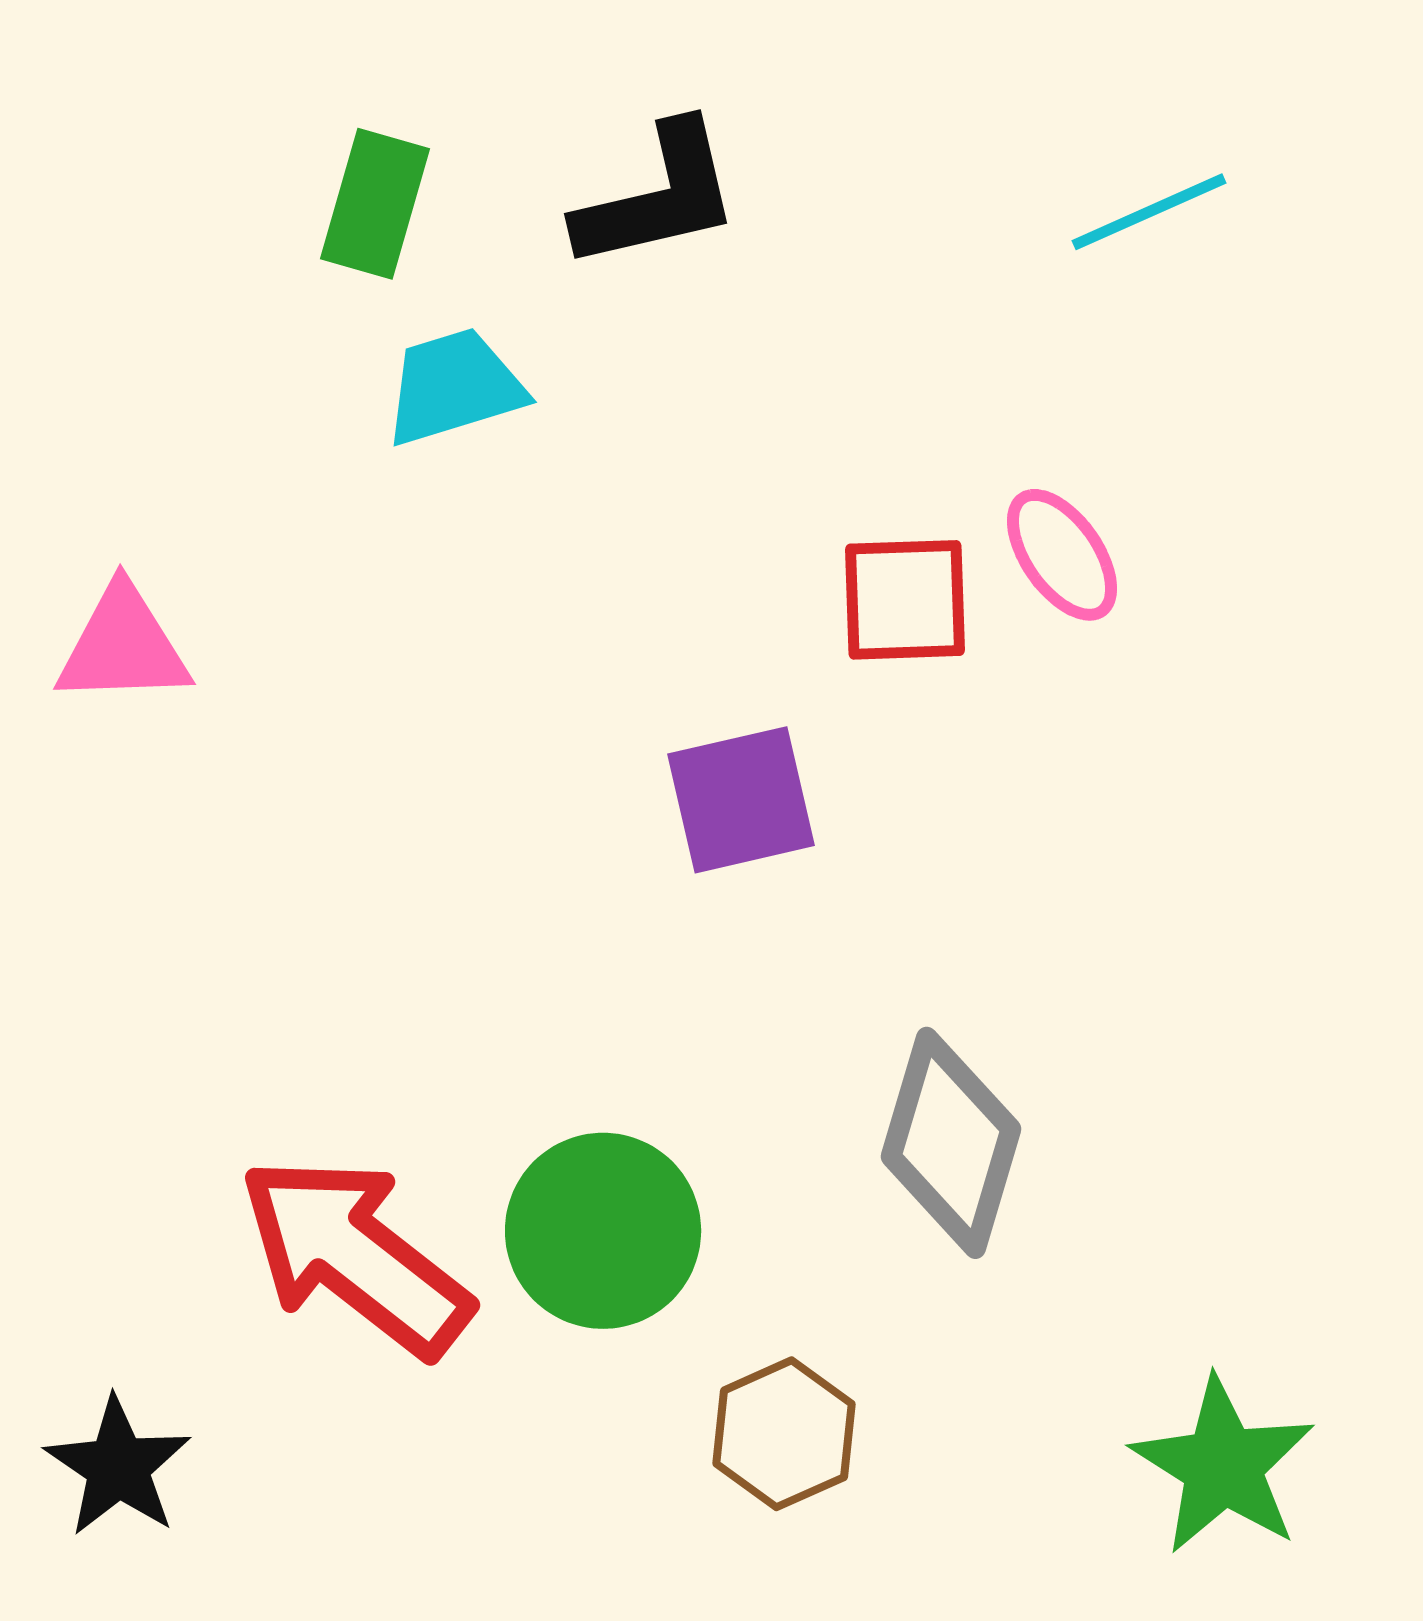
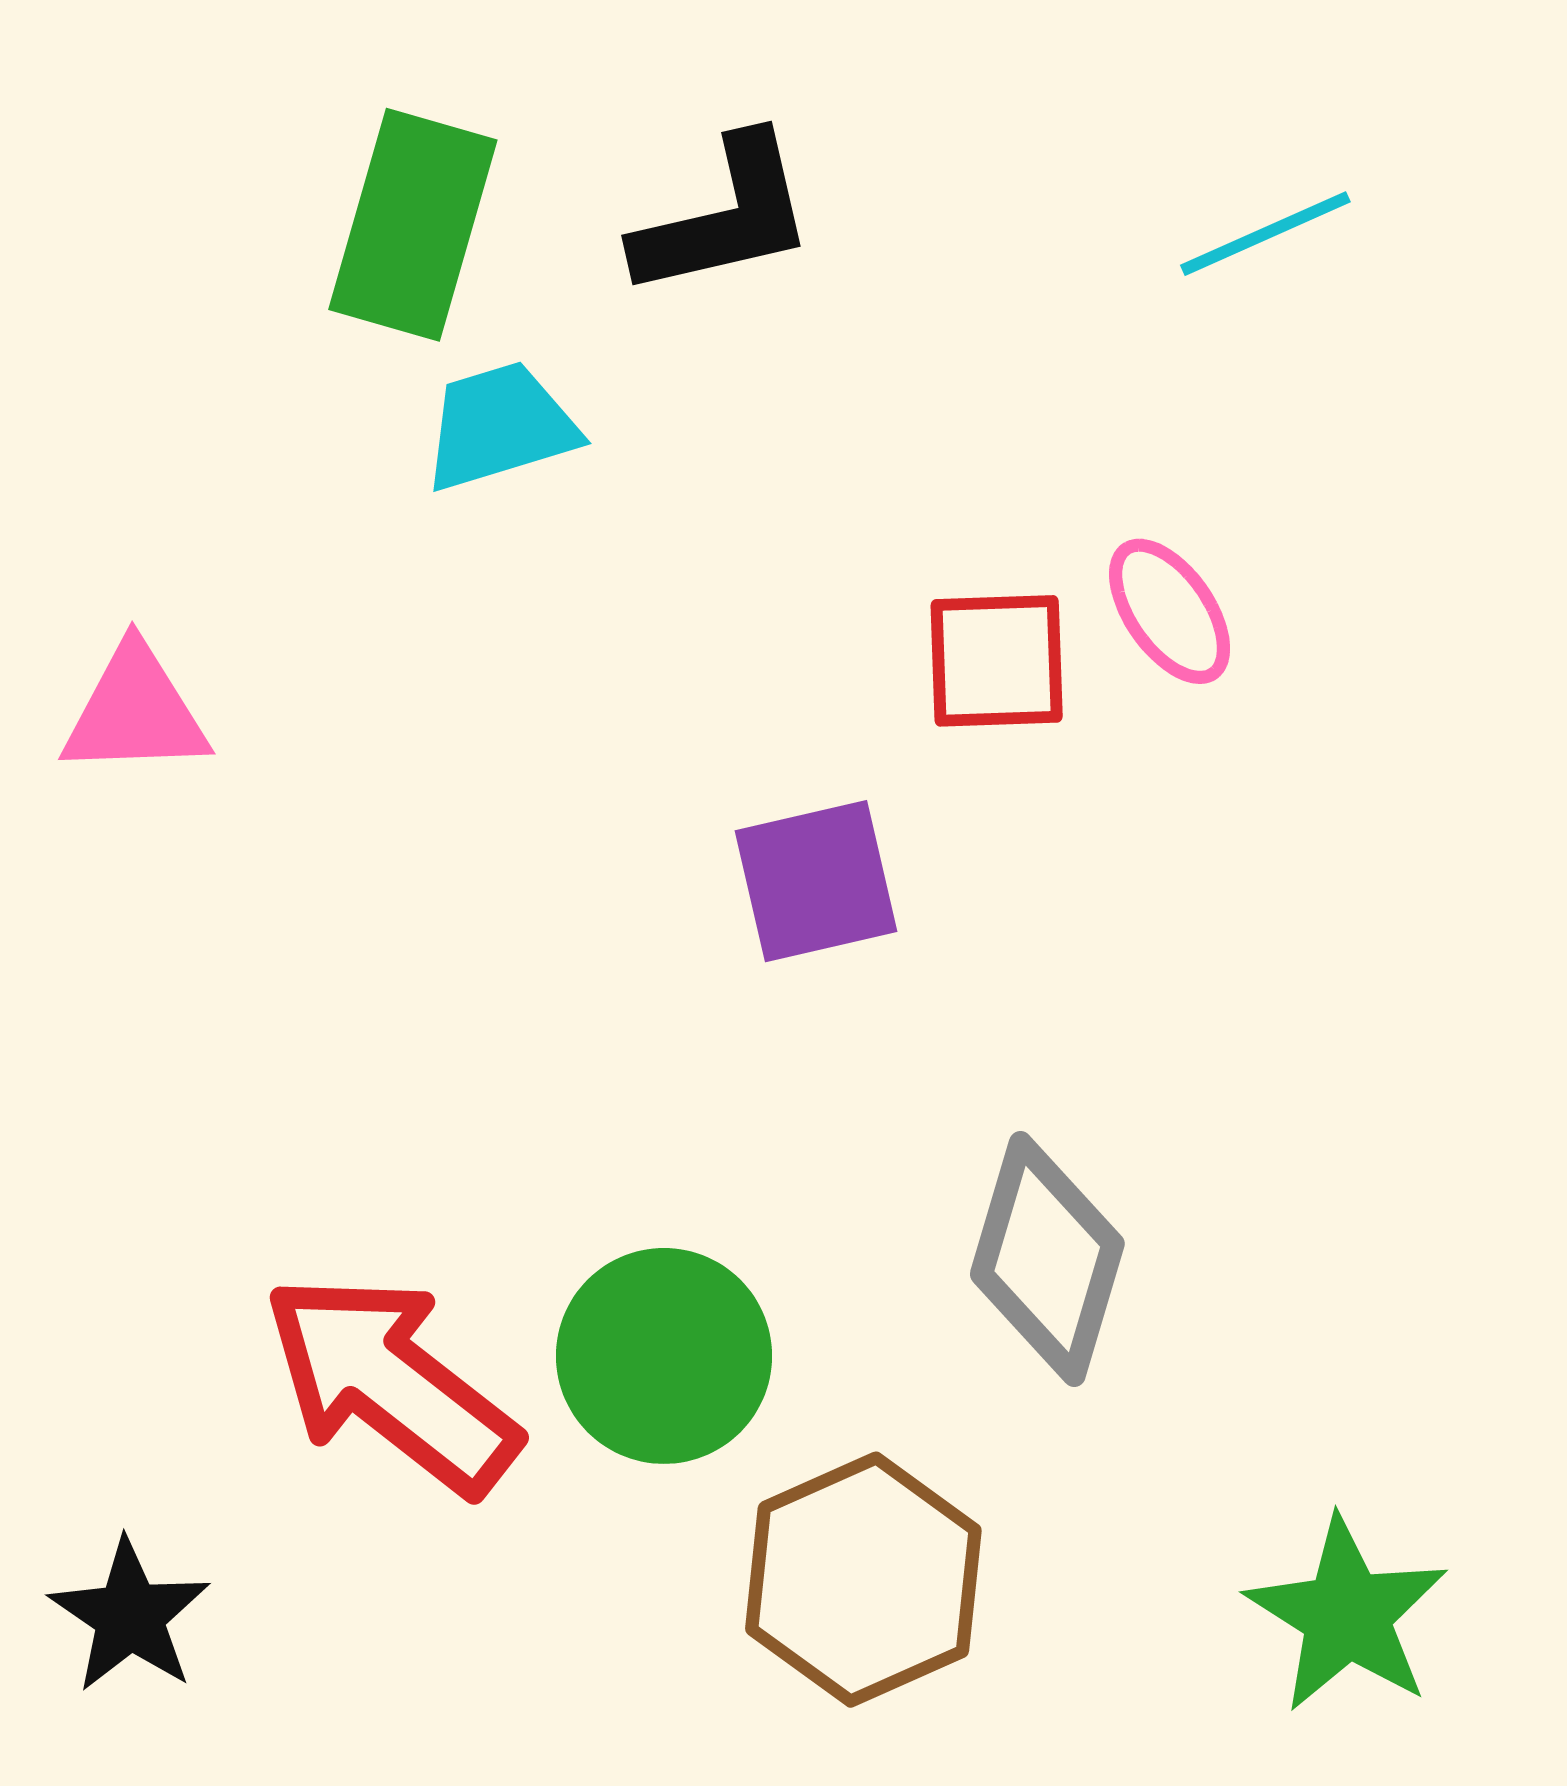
green rectangle: (375, 204) -> (413, 225), size x1.4
brown hexagon: (784, 1434) -> (863, 1580), size x1.5

